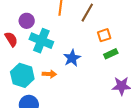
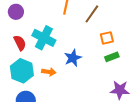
purple circle: (27, 21) -> (16, 12), moved
red semicircle: (11, 39) -> (20, 43), moved

